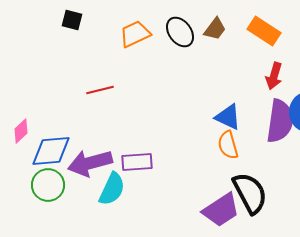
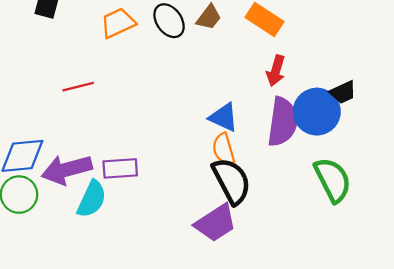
black semicircle: (250, 193) -> (232, 181), moved

